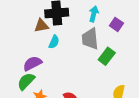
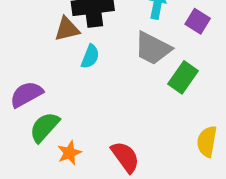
gray trapezoid: (90, 39) -> (153, 48), turned -55
purple semicircle: (32, 63) -> (26, 94), moved

